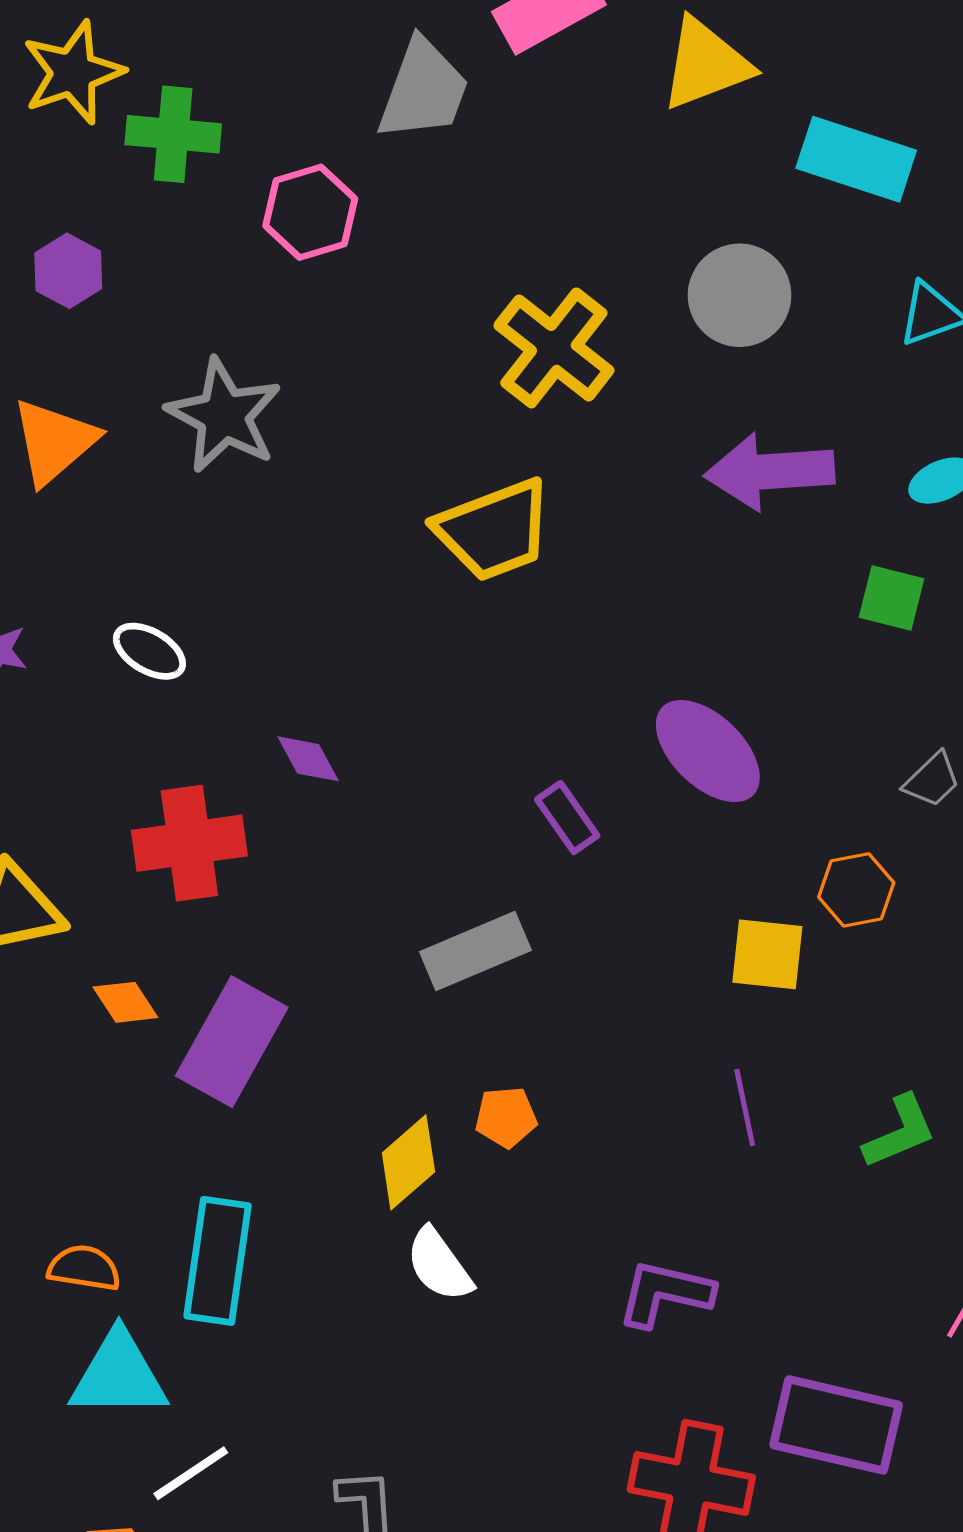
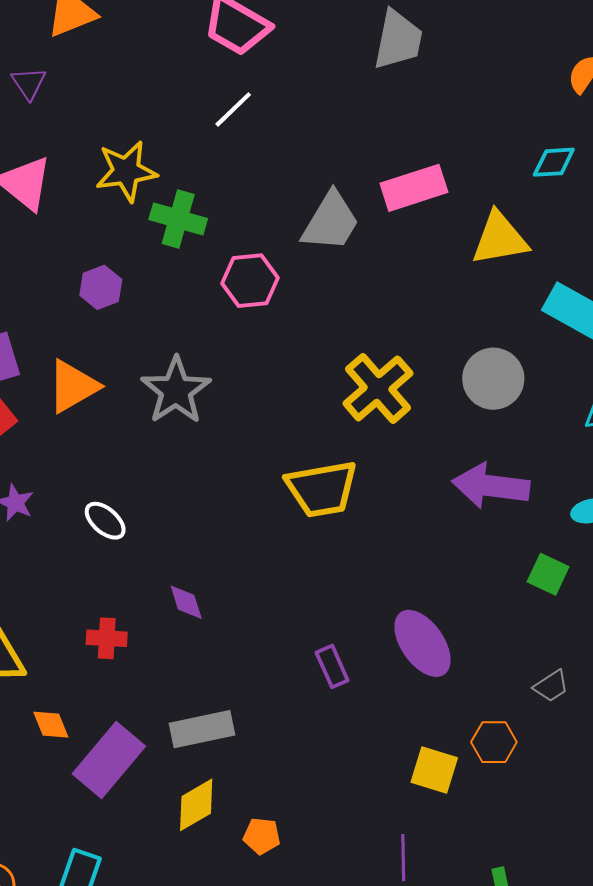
red cross: (189, 843) -> (107, 638), size x0.6
gray rectangle: (475, 951) -> (202, 729), moved
yellow diamond: (408, 1162) -> (196, 805), moved

